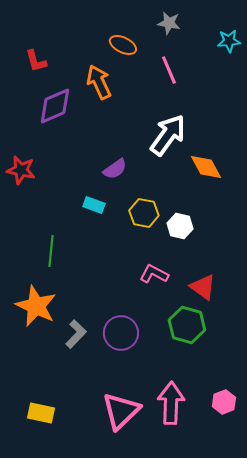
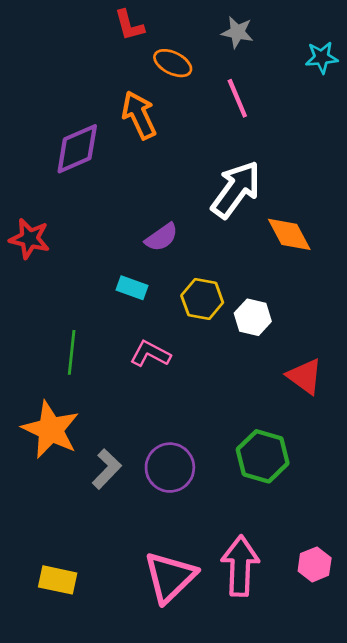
red L-shape: (36, 61) -> (129, 25), moved
pink L-shape: (154, 274) -> (150, 354), moved
red triangle: (203, 287) -> (305, 376), moved

